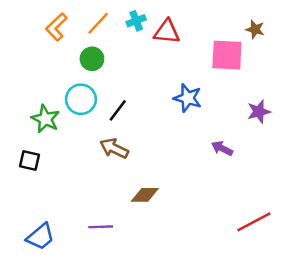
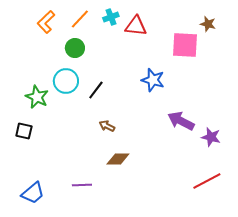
purple star: (259, 112) -> (211, 137), moved, turned 30
brown arrow: (114, 148) -> (107, 126), moved, size x0.7
purple arrow: (222, 148) -> (181, 121), size x1.5

